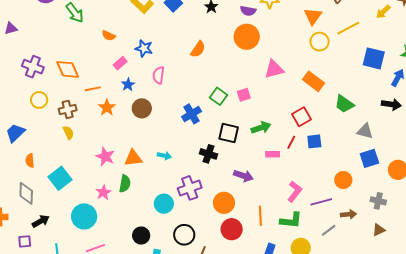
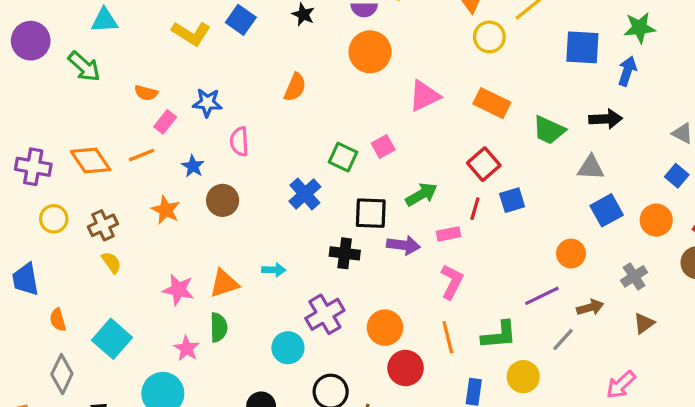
pink rectangle: (120, 63) -> (165, 122), moved
orange line: (93, 89) -> (141, 155), moved
black arrow: (391, 104) -> (606, 119), moved
blue trapezoid: (15, 133) -> (26, 279), turned -45
purple arrow: (243, 176) -> (403, 245), moved
pink L-shape: (295, 191) -> (452, 282), moved
gray diamond: (26, 193) -> (62, 374), turned 35
gray cross: (378, 201) -> (634, 276), turned -35

